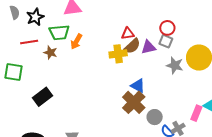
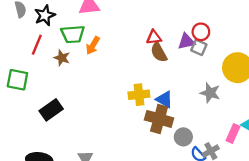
red line: (29, 42) -> (37, 45), turned -60
brown semicircle: (132, 46) -> (159, 52), turned 102
purple triangle: (148, 47) -> (186, 41), moved
yellow cross: (118, 54) -> (139, 95), moved
gray star: (175, 65) -> (210, 93), moved
brown cross: (134, 102) -> (159, 119), turned -30

